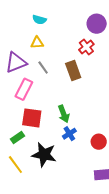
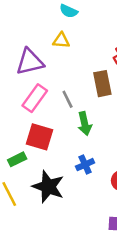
gray line: (43, 68) -> (68, 99), moved
green arrow: (64, 114) -> (85, 124), moved

